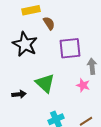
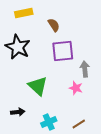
brown semicircle: (49, 23) -> (54, 25), moved
black arrow: (19, 94) -> (18, 112), moved

